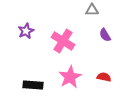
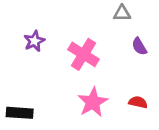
black rectangle: (33, 85) -> (20, 113), moved

